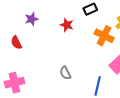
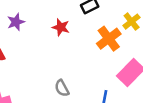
orange cross: (104, 36) -> (109, 39), turned 30

